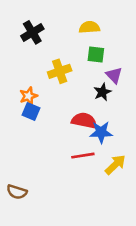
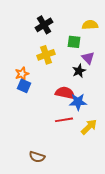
yellow semicircle: (89, 27) -> (90, 25), moved
black cross: (32, 32) -> (44, 25), moved
brown semicircle: (17, 192) -> (37, 157), moved

